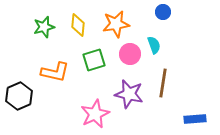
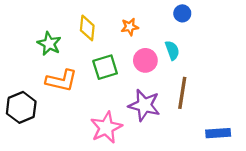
orange star: (116, 24) -> (130, 27), size x0.6
green star: (44, 27) -> (49, 44), moved, turned -30

